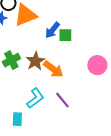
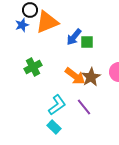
brown star: (35, 61) -> (91, 77), moved
cyan rectangle: (17, 119) -> (54, 127), moved, turned -48

